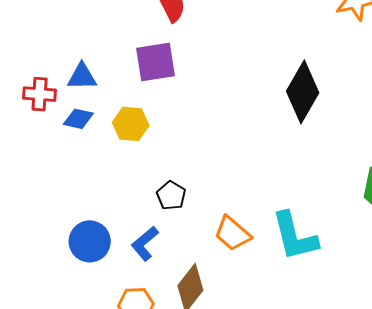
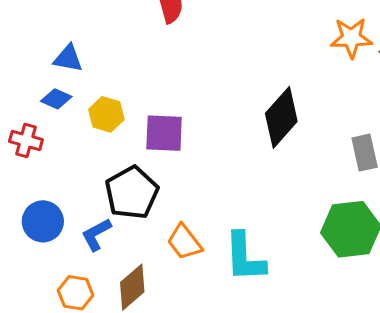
purple square: (155, 62) -> (164, 133), moved
red cross: (40, 94) -> (26, 140), moved
black pentagon: (171, 196) -> (132, 193), size x1.8

